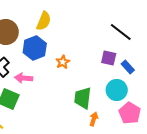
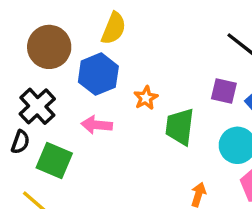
pink arrow: (24, 78) -> (97, 125), moved
green trapezoid: (83, 98) -> (180, 127), moved

